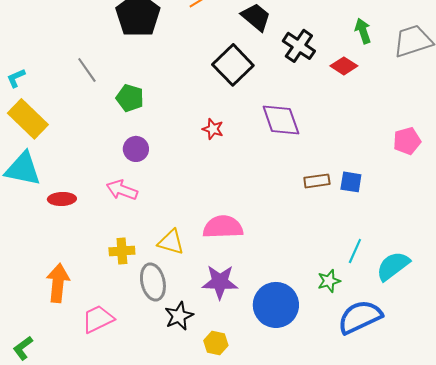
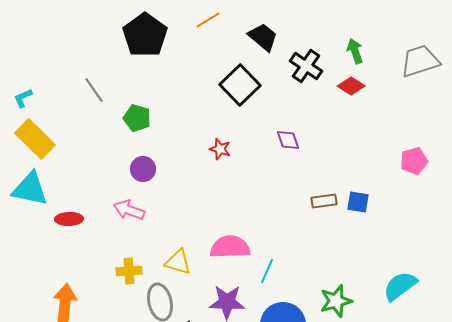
green arrow: (363, 31) -> (355, 51), moved
purple diamond: (281, 120) -> (288, 140), size x0.6
cyan line: (355, 251) -> (267, 271), moved
green star: (329, 281) -> (336, 301), size x1.4

